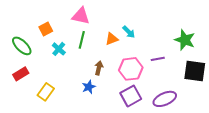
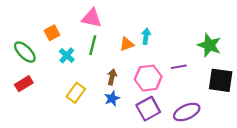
cyan arrow: (129, 32) -> (146, 36), turned -128
blue star: (89, 87) -> (112, 98), moved
yellow rectangle: (46, 92) -> (76, 93), moved

